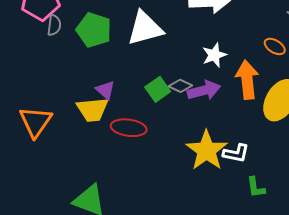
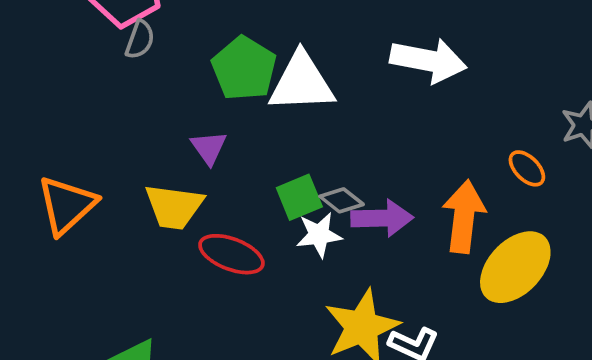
green pentagon: (94, 30) -> (244, 68), moved
white star: (214, 55) -> (319, 235), moved
purple triangle: (105, 90) -> (209, 148), moved

